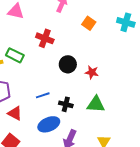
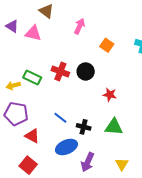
red cross: (45, 38) -> (60, 71), moved
black circle: (68, 64) -> (86, 71), moved
blue line: (43, 95) -> (60, 118), turned 56

